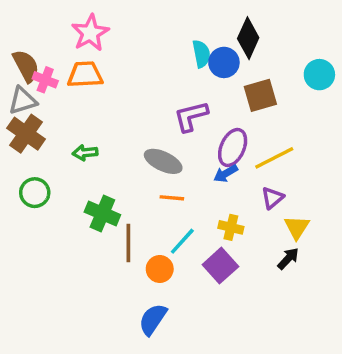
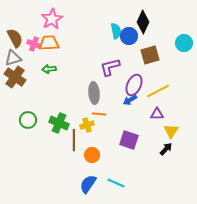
pink cross: (45, 80) -> (34, 44), moved
green arrow: (85, 153) -> (49, 69), moved
gray ellipse: (163, 161) -> (94, 93), turned 60
green circle: (35, 193) -> (28, 120), moved
purple triangle: (273, 198) -> (157, 114), turned 40
yellow cross: (231, 227) -> (87, 125), moved, turned -32
cyan line: (182, 241) -> (116, 183), moved, turned 72
purple square: (220, 266) -> (129, 140), moved, turned -30

